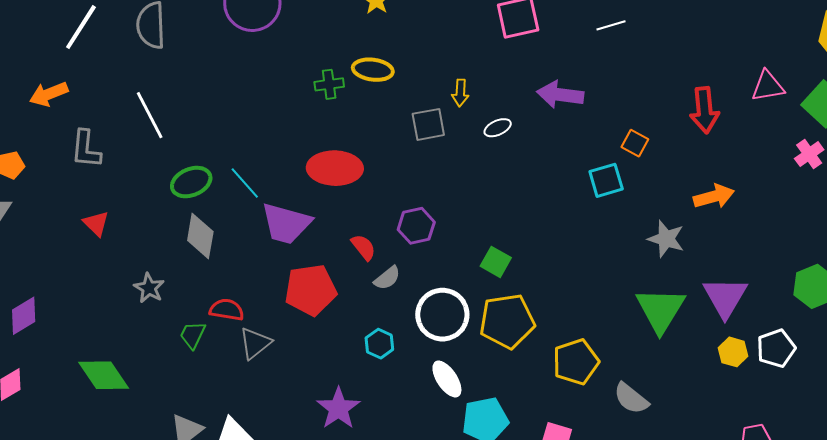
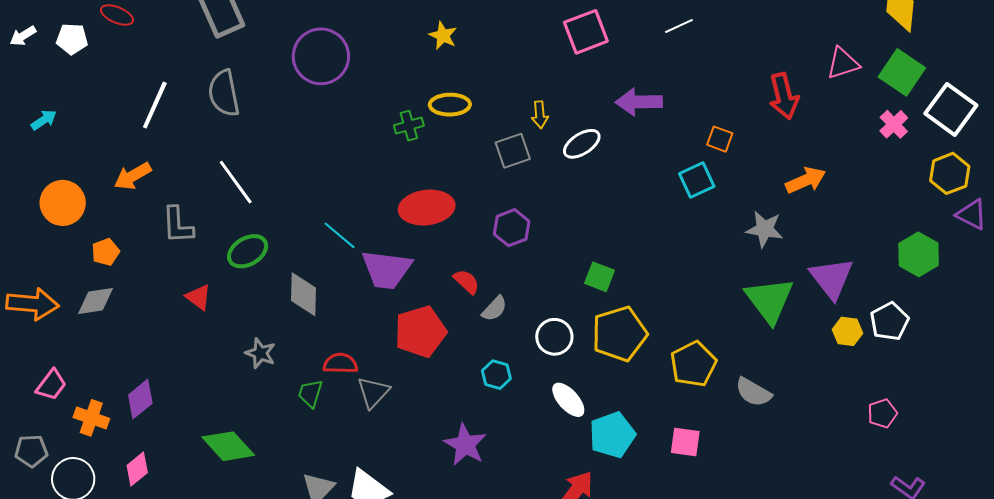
white ellipse: (498, 128) -> (582, 144), size x1.4
green ellipse: (191, 182) -> (248, 251), moved
purple hexagon: (416, 226) -> (512, 228), moved
white circle: (442, 315) -> (554, 337), size x0.7

